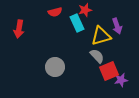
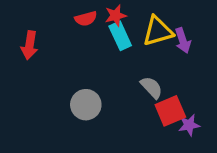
red star: (85, 10) -> (116, 15), moved
yellow triangle: (101, 36) -> (158, 31), moved

